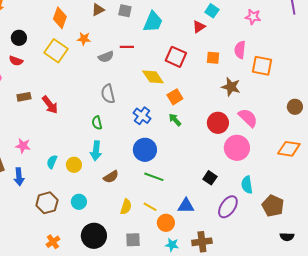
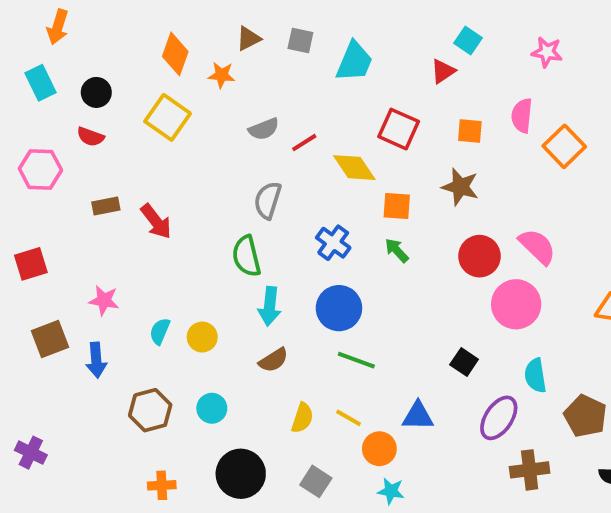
orange star: (84, 39) -> (221, 75), moved
red line: (127, 47) -> (304, 143), moved, turned -32
orange square: (262, 66) -> (564, 146), turned 35
brown star: (231, 87) -> (460, 187), moved
gray semicircle: (108, 94) -> (268, 200), turned 30
orange square: (175, 97) -> (397, 206), turned 35
green semicircle: (97, 123) -> (246, 256), size x1.5
cyan arrow: (96, 151) -> (270, 306), moved
gray square: (133, 240) -> (316, 481), turned 35
orange cross: (53, 242) -> (162, 485), turned 32
brown cross: (202, 242) -> (530, 470), moved

